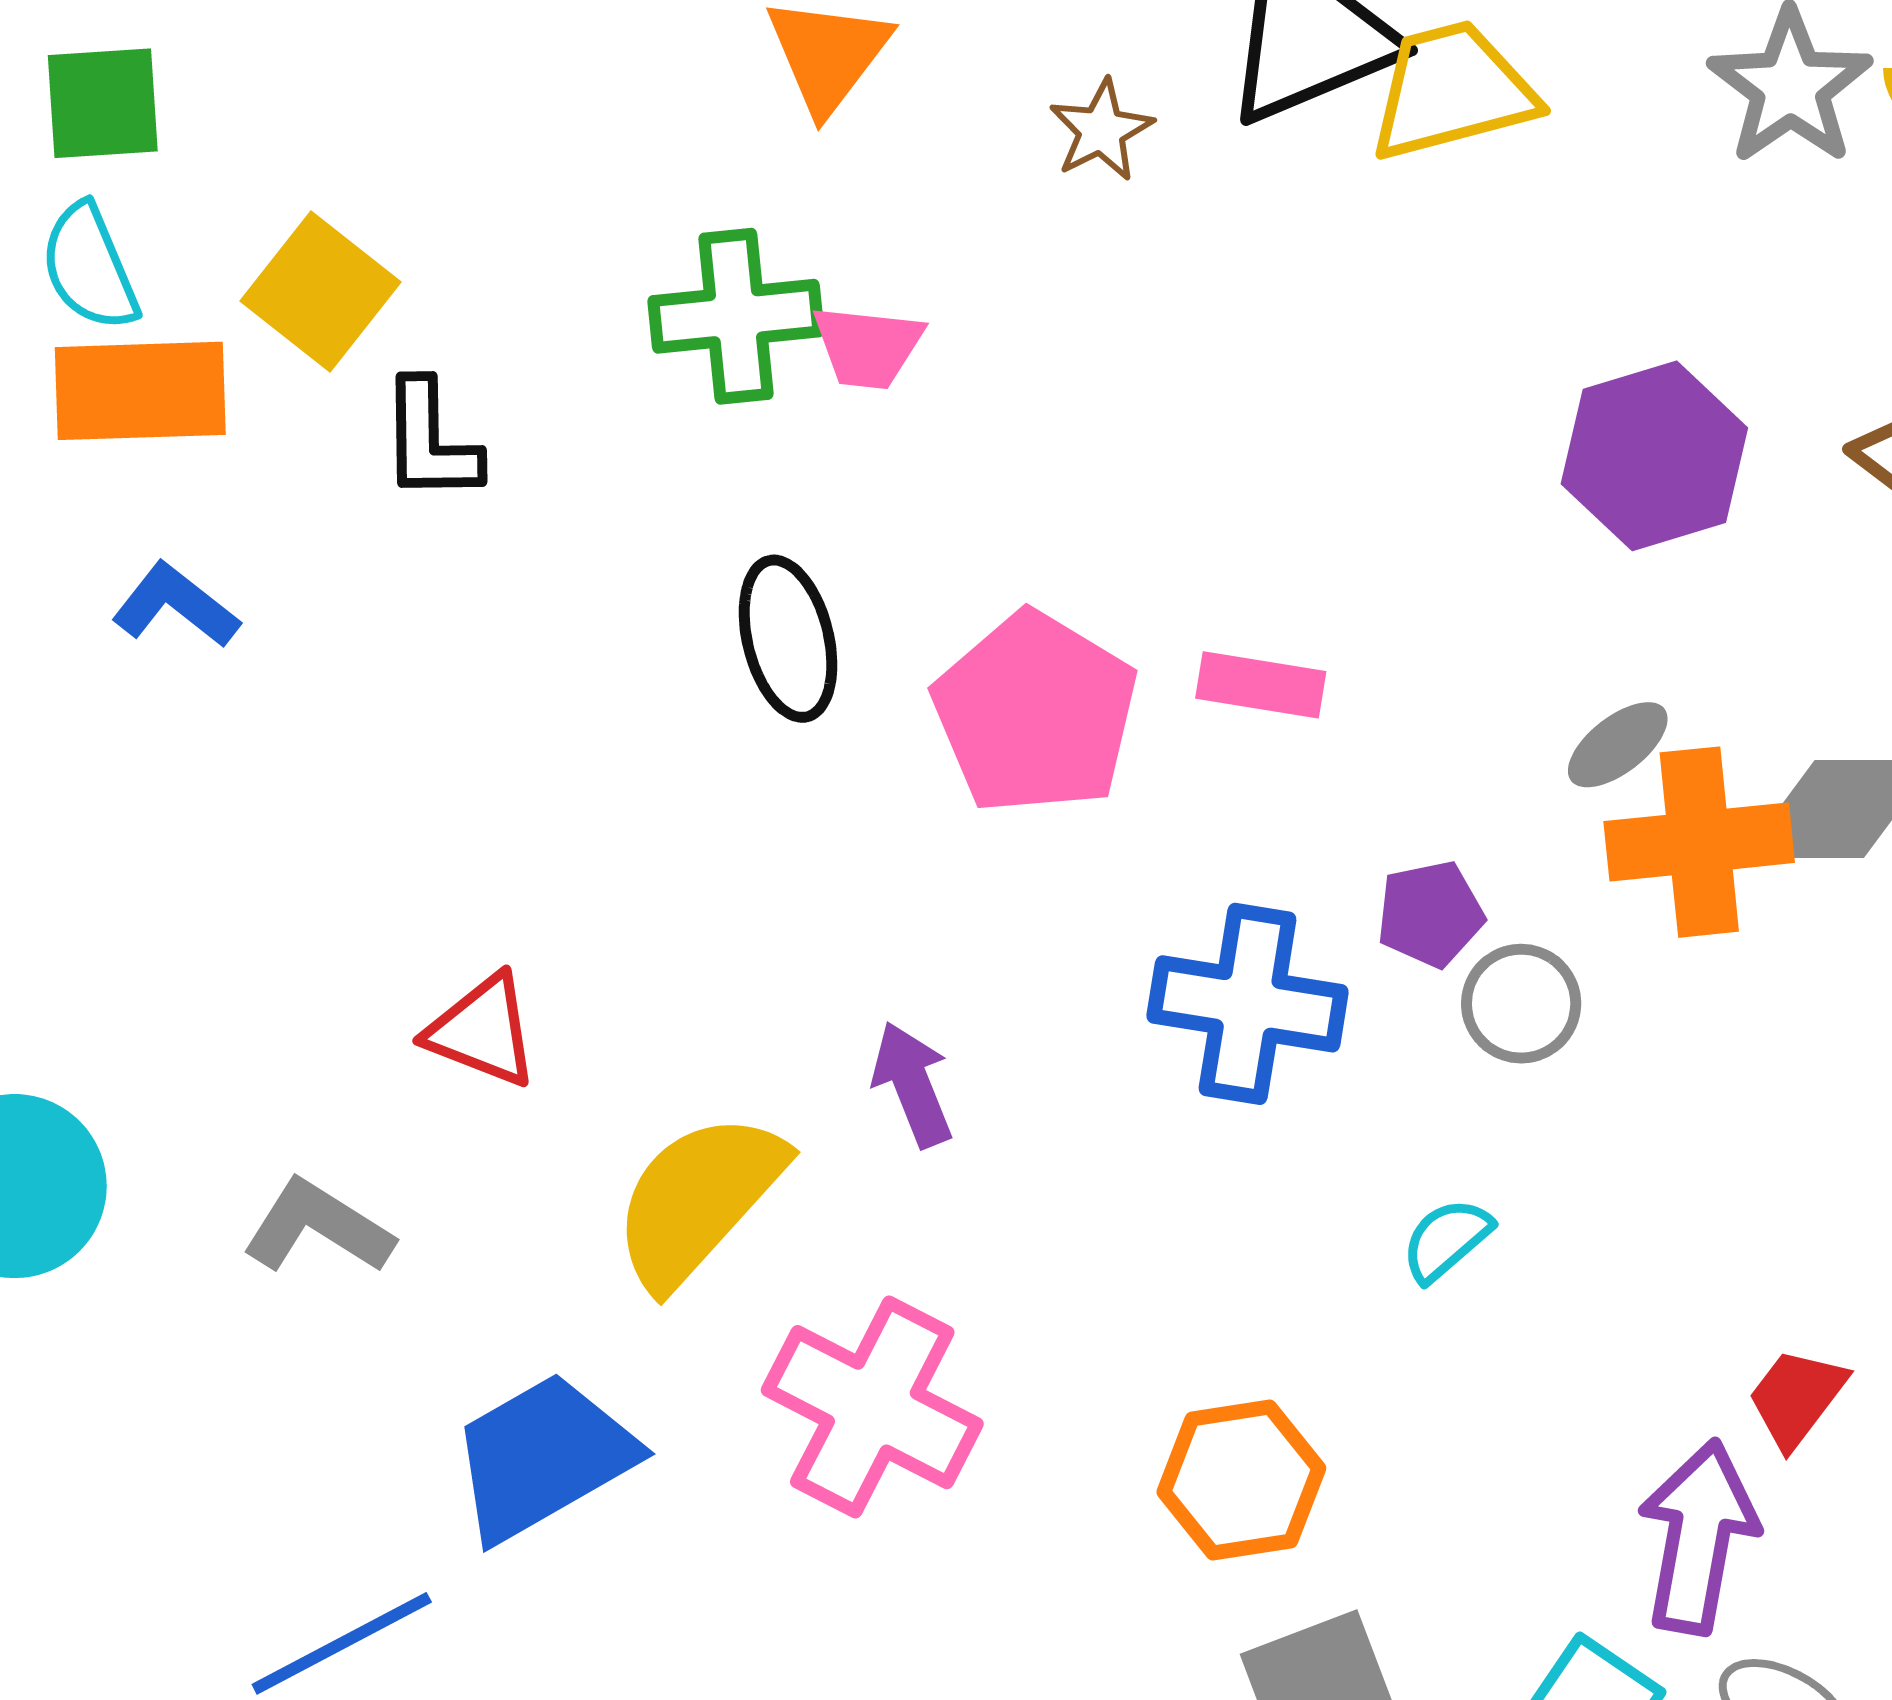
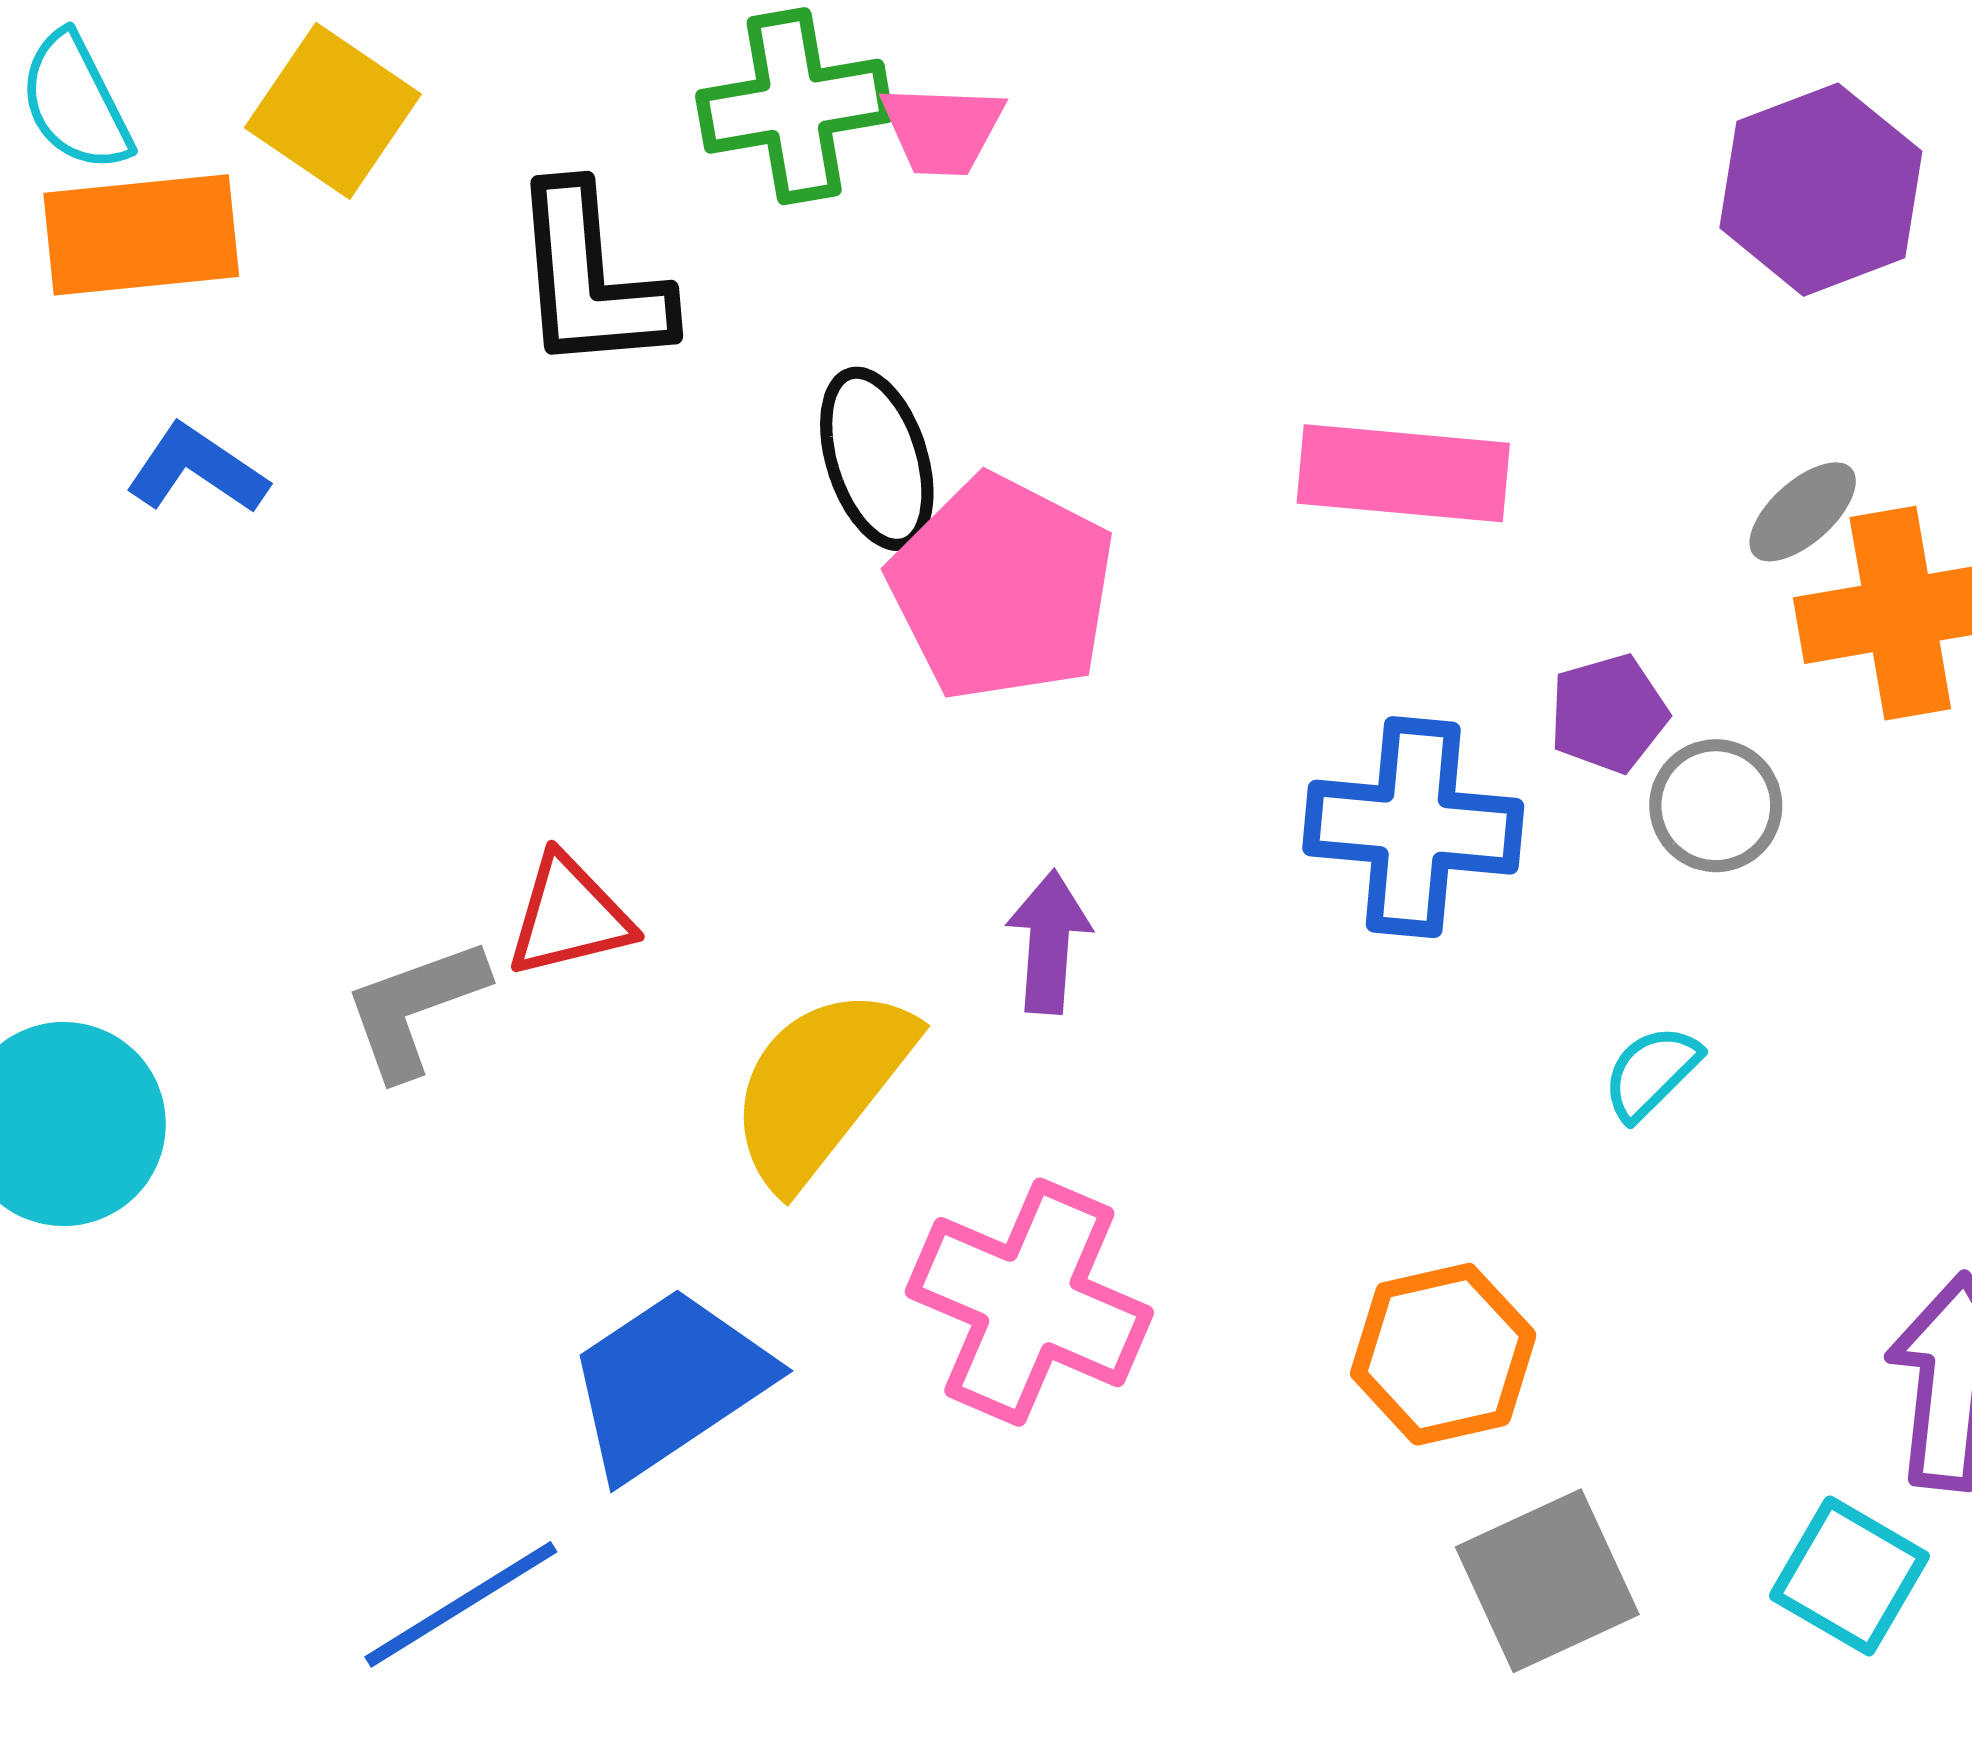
black L-shape: (430, 441) -> (590, 279), moved, size x1.4
pink rectangle: (1261, 685) -> (1403, 473), size x1.5
pink pentagon: (1035, 713) -> (1002, 588), moved
red triangle: (482, 1031) -> (569, 916), turned -31
purple arrow: (912, 1084) -> (1049, 942), turned 30
gray L-shape: (318, 1227) -> (415, 1008), moved, turned -48

